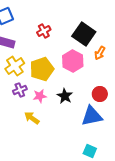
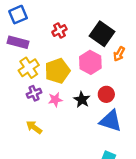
red circle: (100, 94) -> (106, 94), moved
blue triangle: (92, 116) -> (111, 121), turned 30
yellow arrow: (32, 118) -> (34, 127), moved

